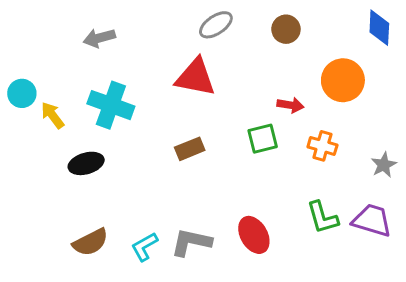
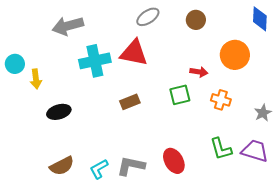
gray arrow: (99, 38) -> (68, 26), size x1.4
cyan cross: (111, 105) -> (95, 61), moved, turned -32
yellow arrow: (53, 115) -> (36, 79), turned -150

